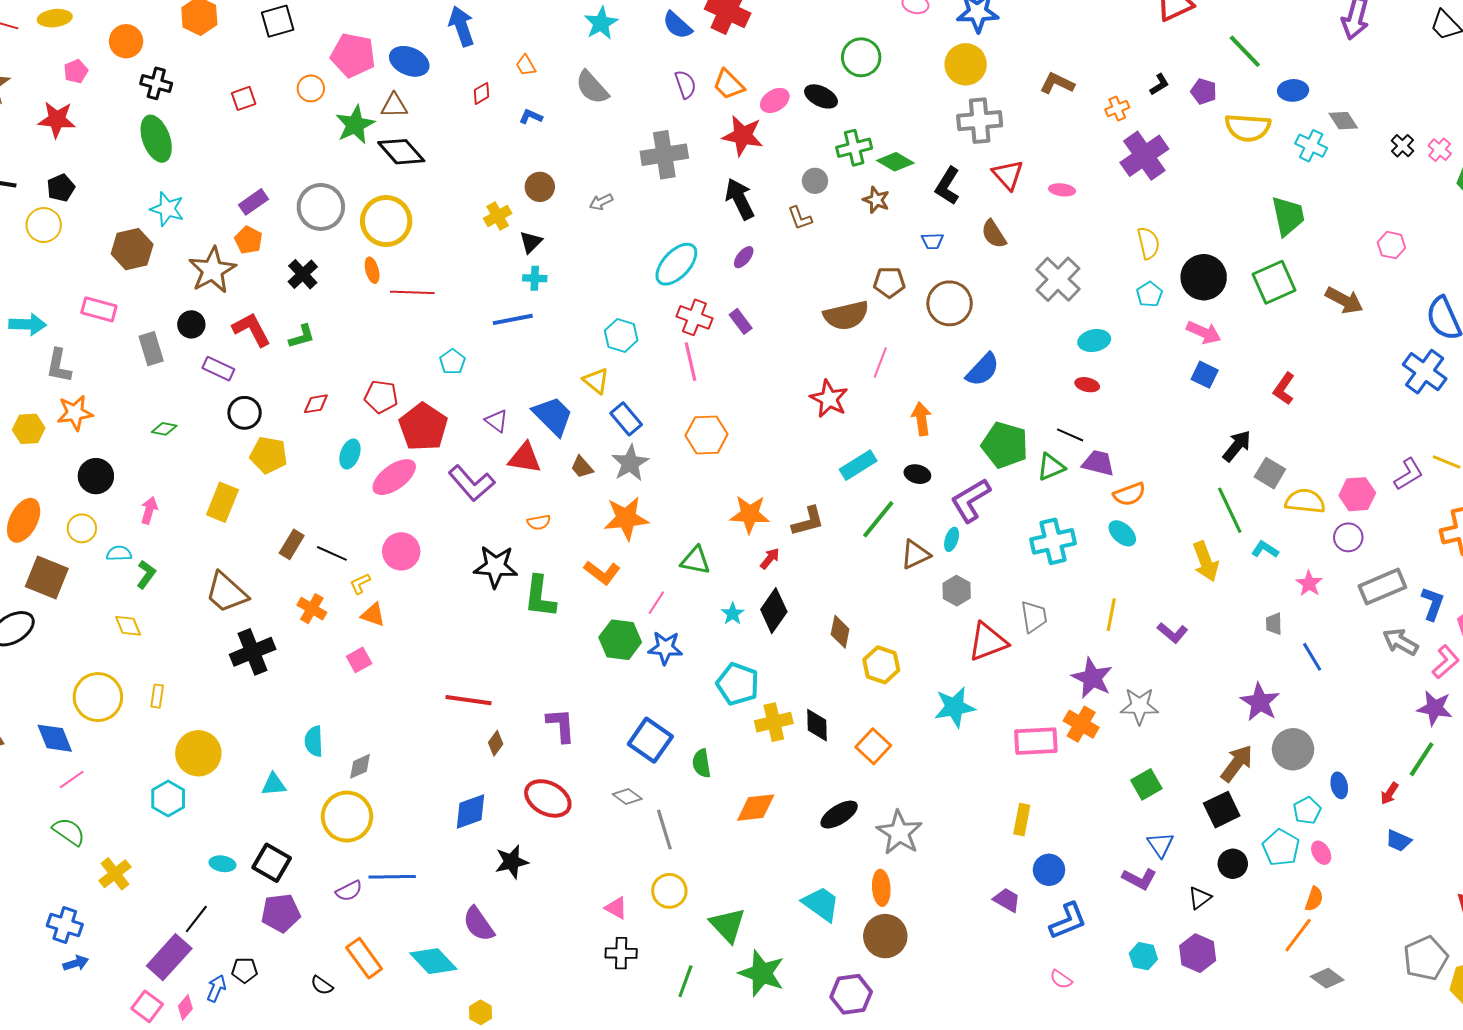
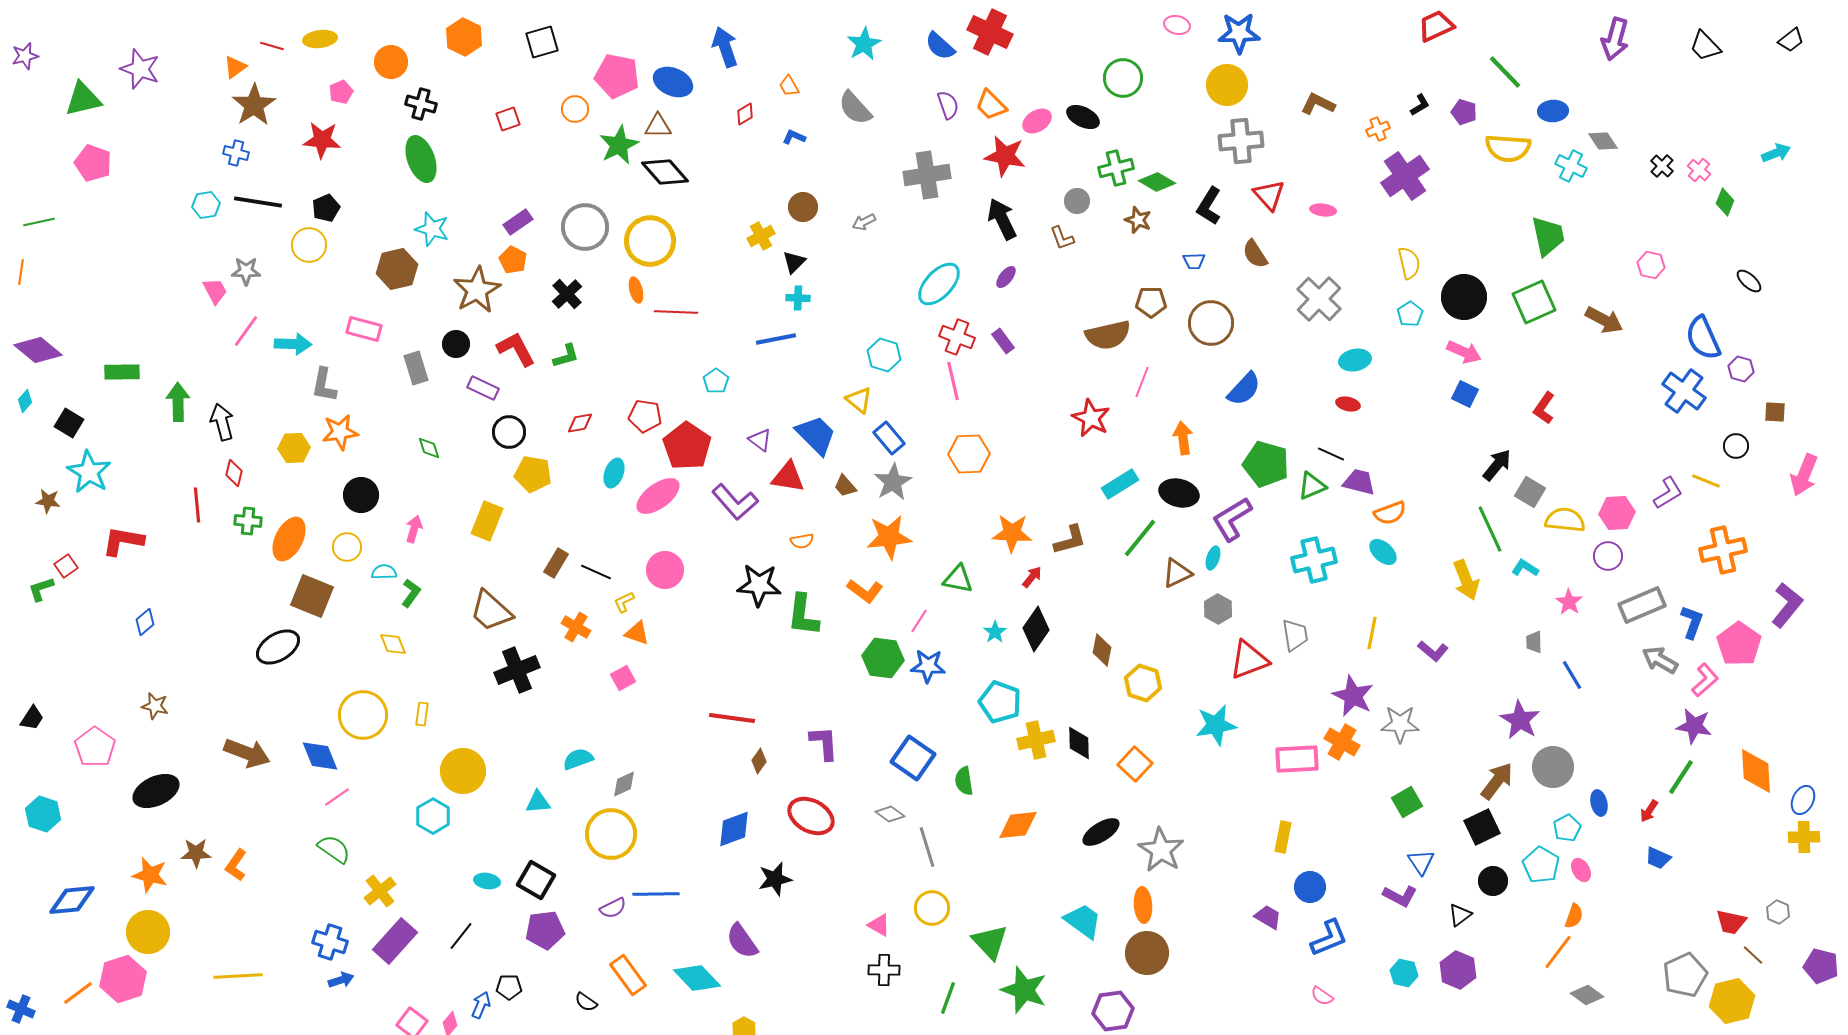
green diamond: (164, 429) -> (429, 448), turned 60
black ellipse: (917, 474) -> (1179, 493), size x1.5
cyan semicircle: (314, 741) -> (578, 759), turned 72
purple rectangle: (169, 957) -> (395, 941), moved

